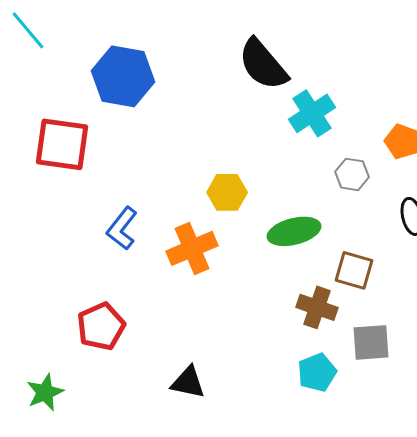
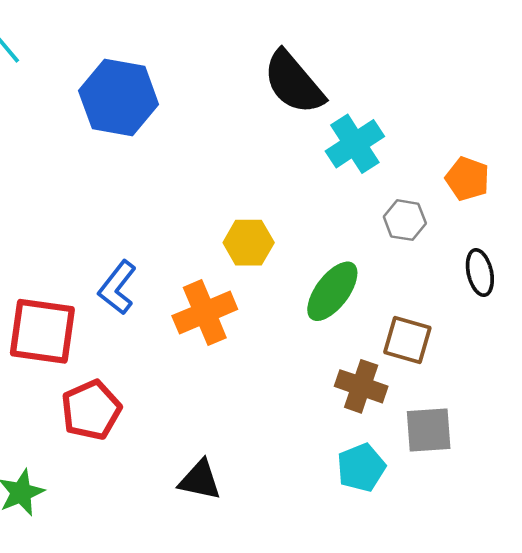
red square: (62, 144) -> (42, 331), moved
green ellipse: (294, 231) -> (332, 291), turned -39

